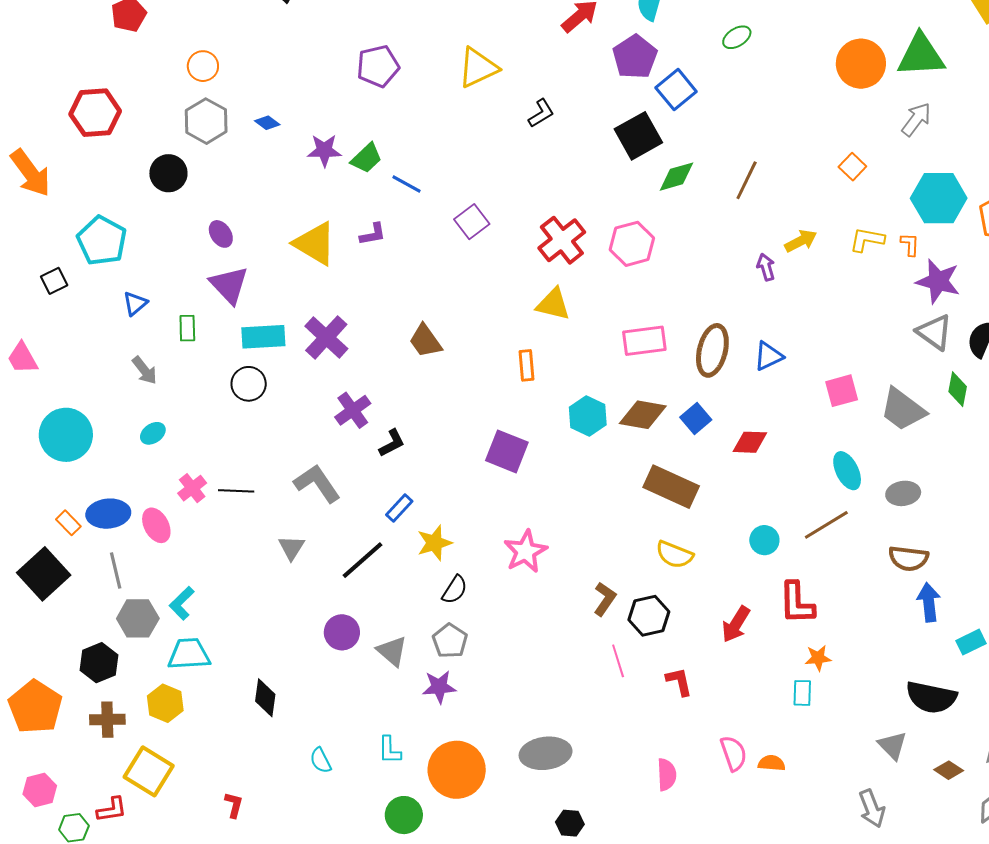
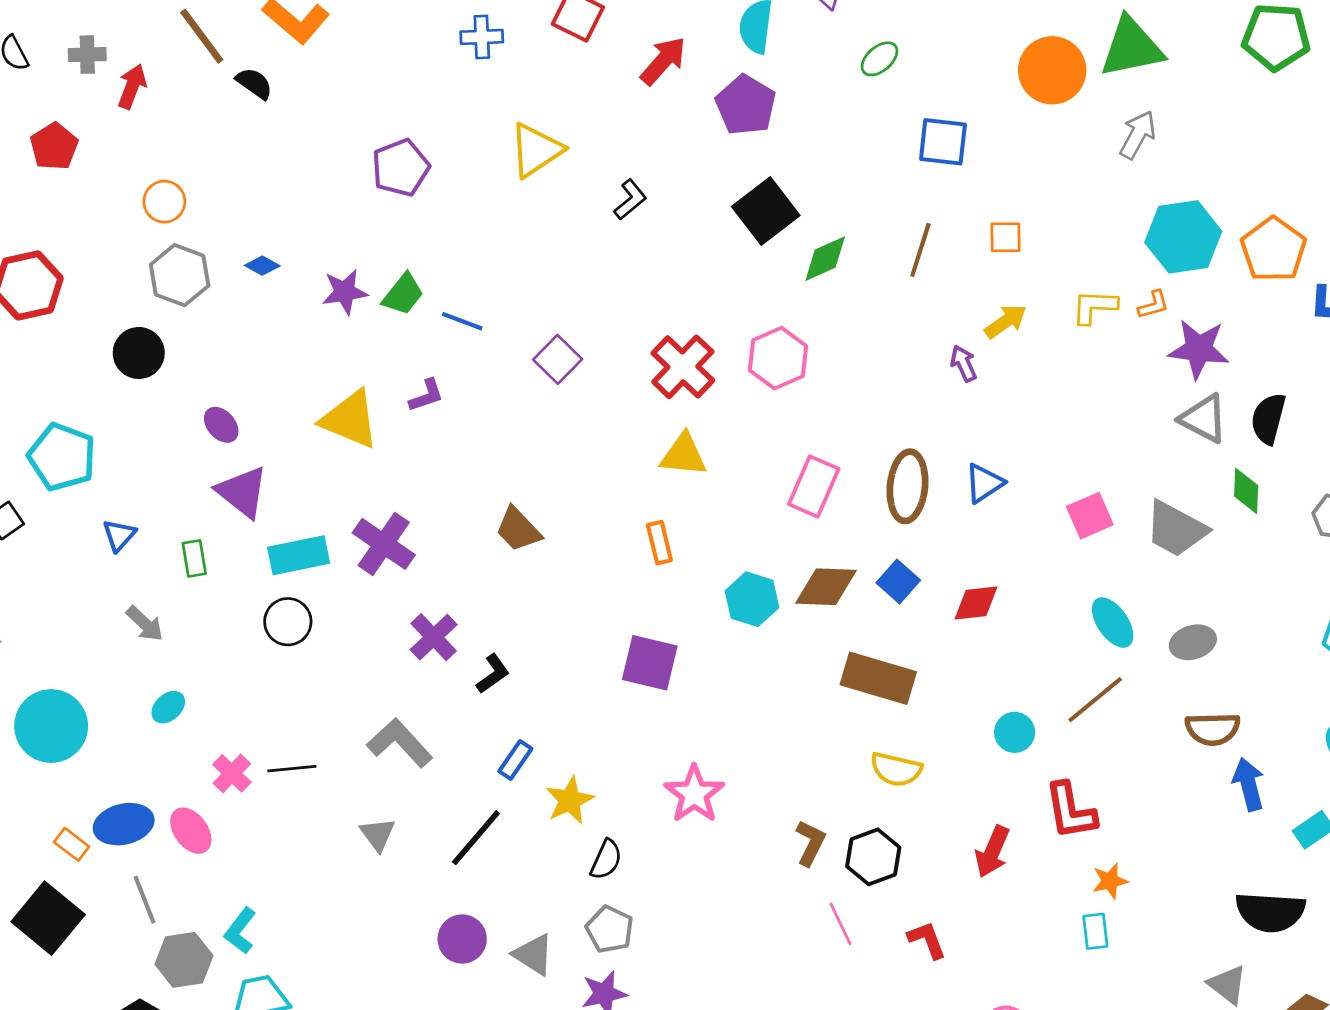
blue square: (676, 90) -> (943, 142), moved, turned -36
orange square: (852, 167) -> (1005, 237), moved, turned -36
orange L-shape: (910, 244) -> (1153, 305), turned 80
pink rectangle: (644, 341) -> (814, 487), turned -51

